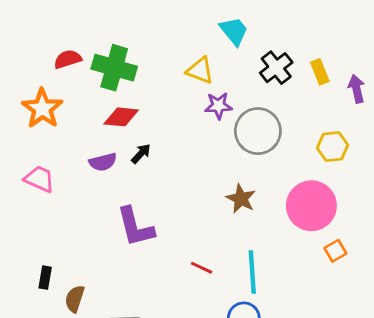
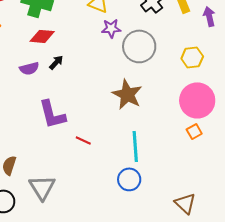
brown star: (241, 199) -> (127, 94), size x1.4
pink circle: (311, 206) -> (197, 100), moved
red line: (201, 268) -> (83, 140), moved

